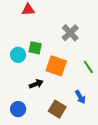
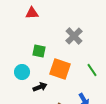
cyan circle: (18, 55) -> (22, 72), moved

